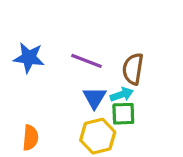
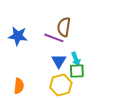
brown semicircle: (133, 69) -> (64, 27), moved
cyan arrow: (122, 94) -> (76, 59), turned 88

